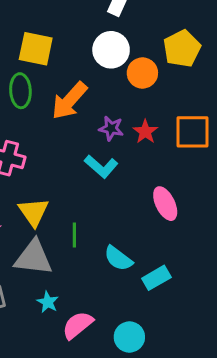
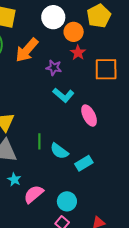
red star: (145, 132) -> (78, 53), moved
cyan L-shape: (101, 166) -> (63, 95), moved
green line: (74, 235) -> (39, 141), moved

